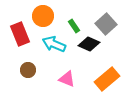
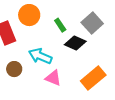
cyan arrow: (54, 44) -> (40, 56), moved

